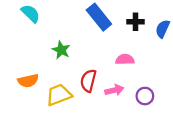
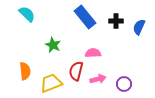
pink semicircle: (125, 59) -> (93, 53), moved
orange semicircle: (28, 81) -> (25, 71), turned -84

